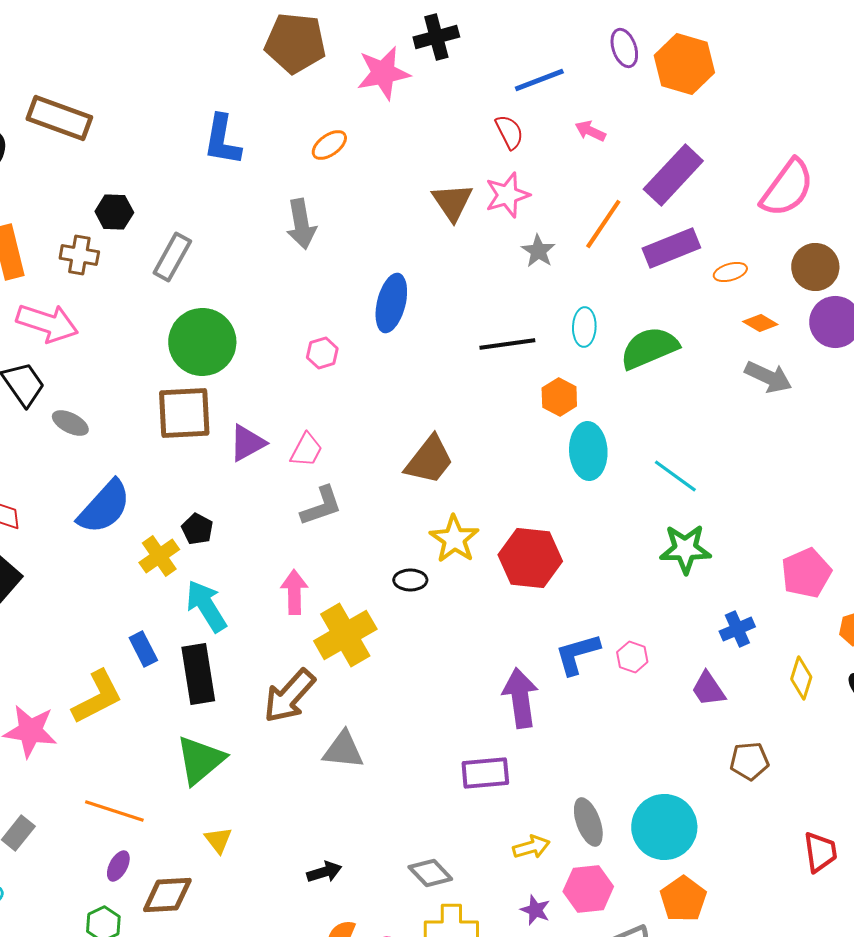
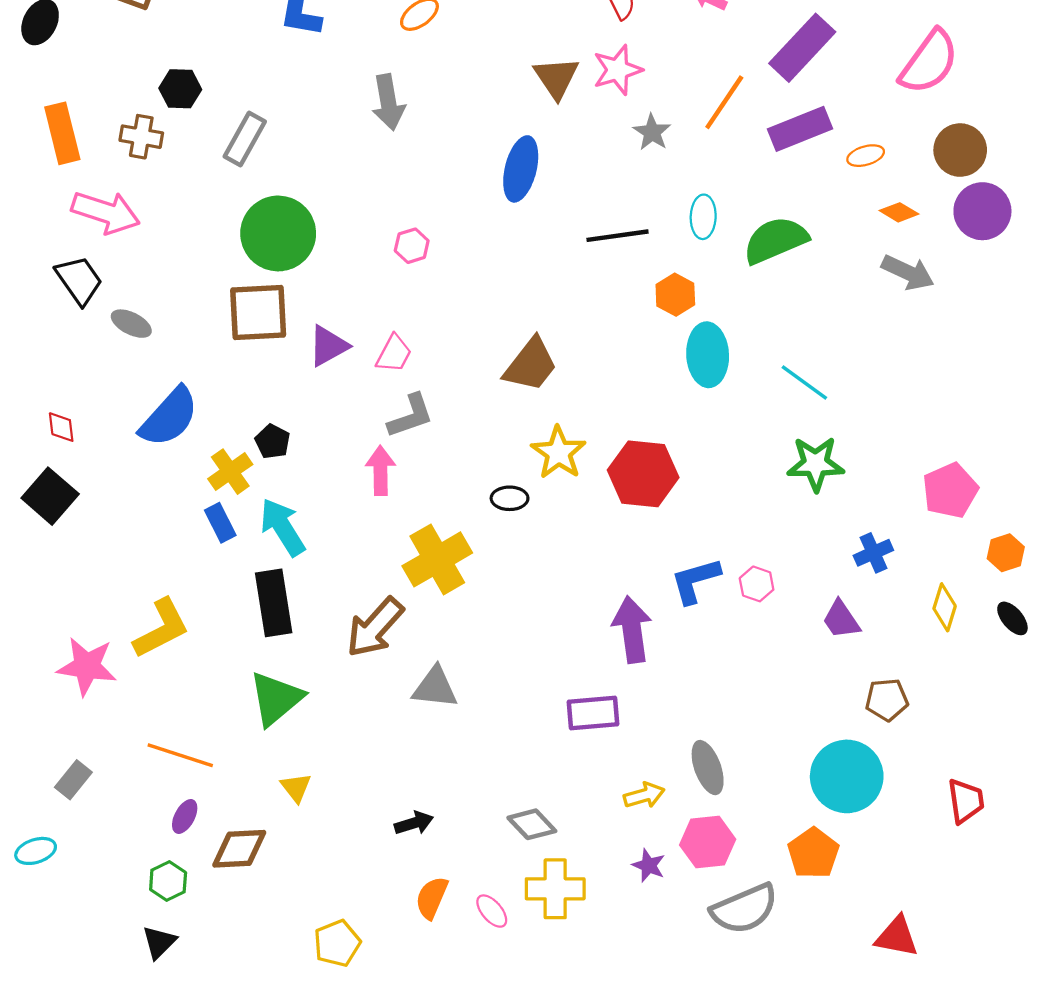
blue ellipse: (391, 303) -> (521, 169), moved
pink arrow: (294, 592) -> (381, 470), moved
blue rectangle: (143, 649) -> (220, 523), moved
cyan circle: (664, 827) -> (847, 776), moved

